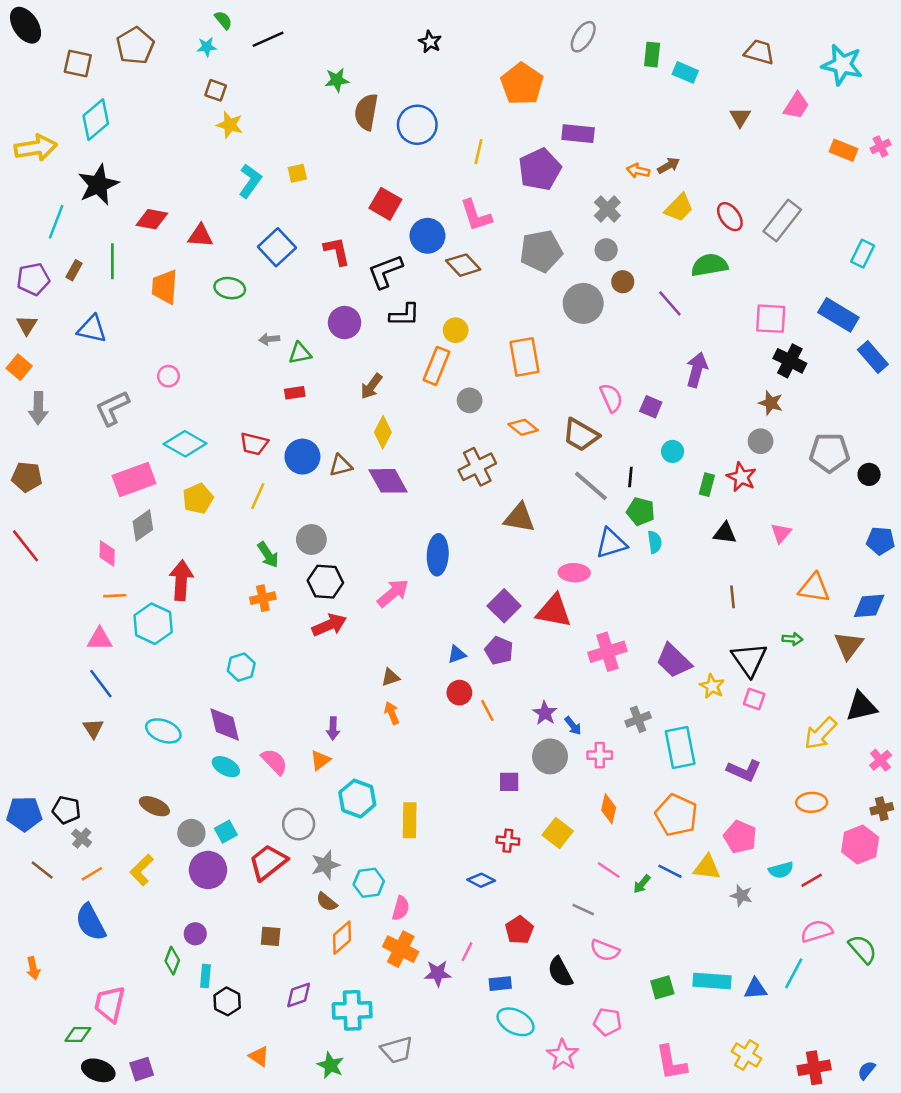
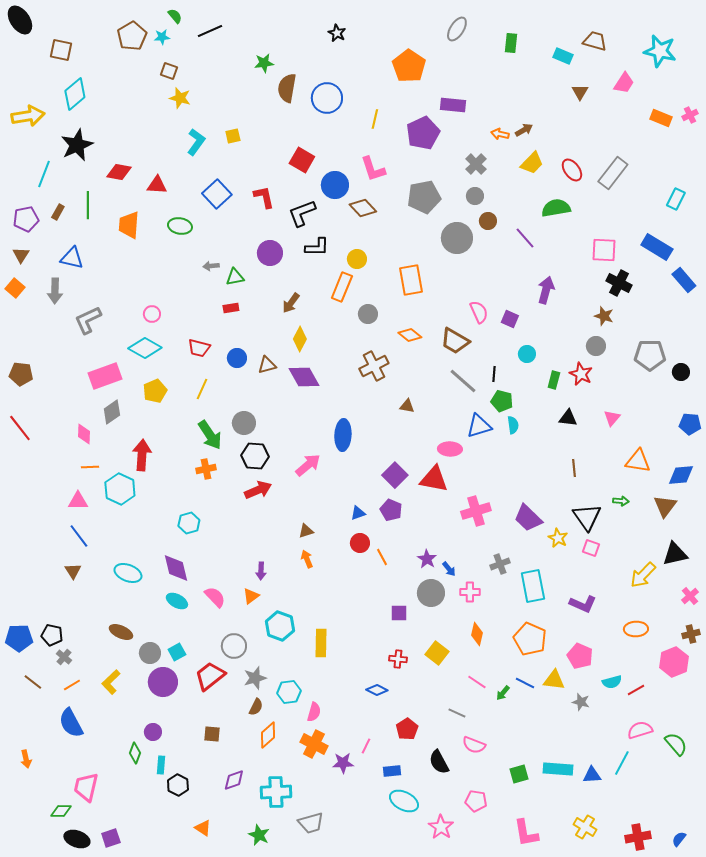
brown pentagon: (135, 46) -> (132, 36), moved
cyan rectangle: (685, 72) -> (563, 56), moved
pink circle: (168, 376) -> (152, 314), moved
gray arrow: (38, 408) -> (55, 291), moved
blue circle: (302, 457) -> (237, 358), size x0.7
brown triangle: (519, 518) -> (407, 406), size x0.6
green arrow: (268, 555) -> (210, 435), size x1.4
brown semicircle: (327, 902) -> (256, 707), turned -102

